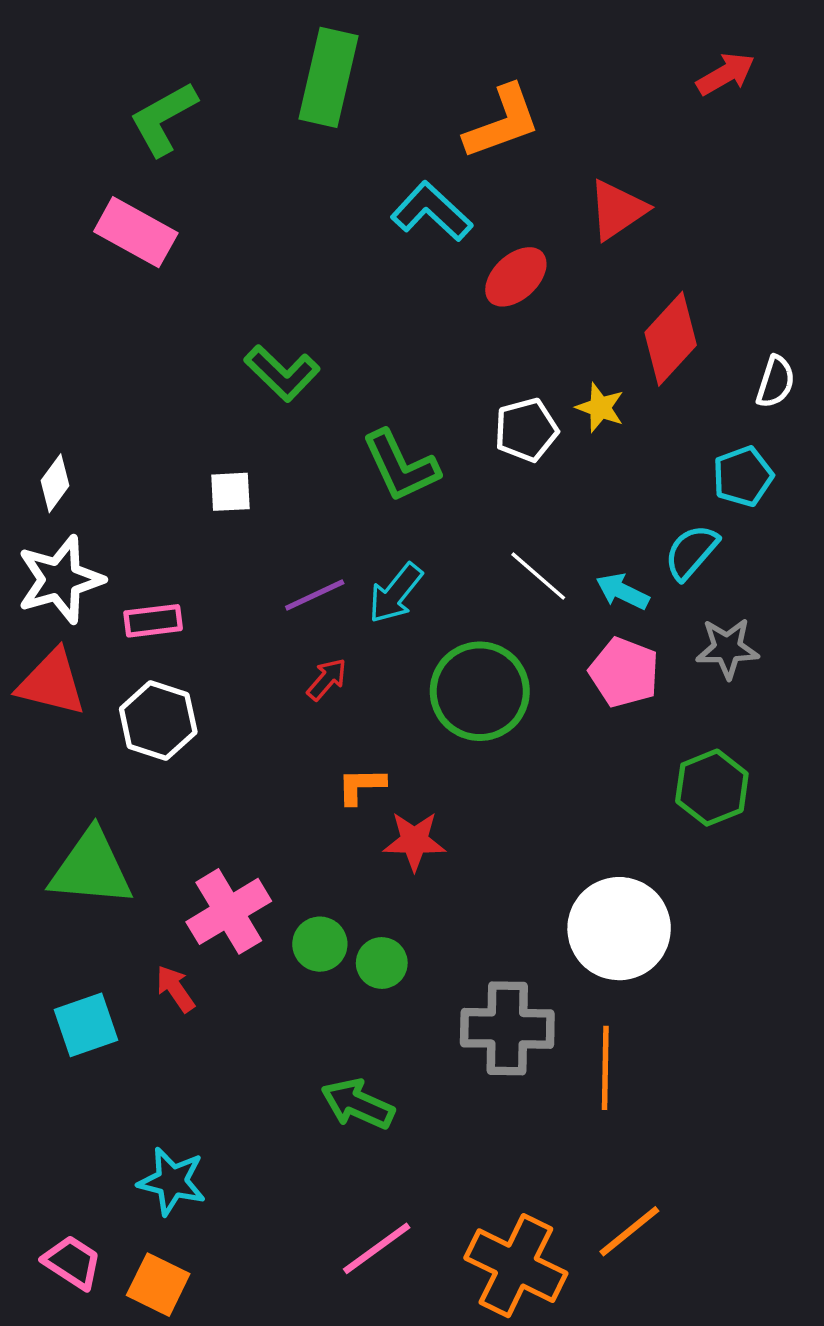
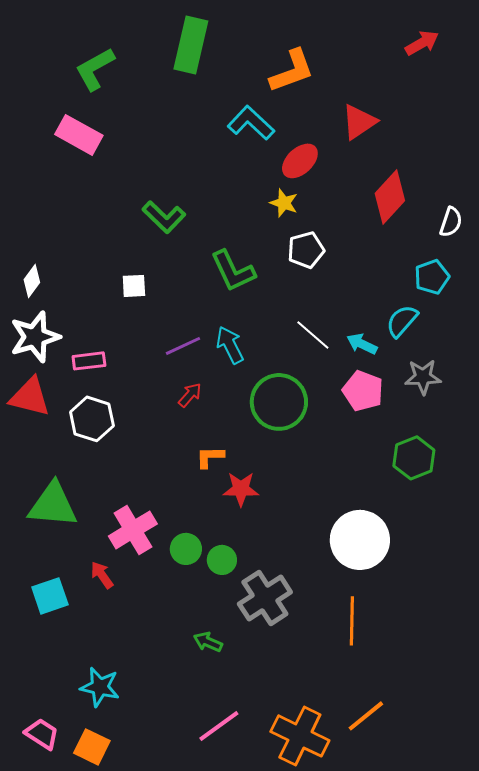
yellow star: (600, 408) -> (284, 203), moved
cyan arrow: (396, 593) -> (230, 345), turned 114
gray cross: (507, 1028) -> (265, 598), moved, turned -34
green arrow: (358, 1104) -> (208, 642), size x0.7

